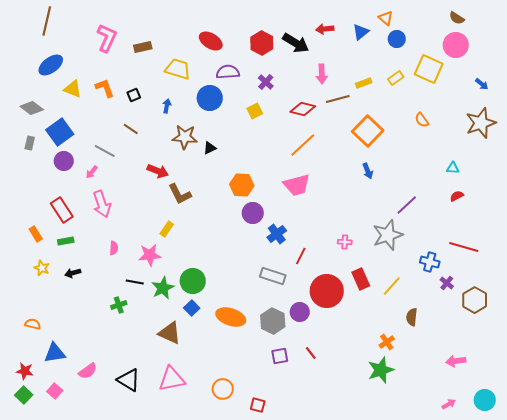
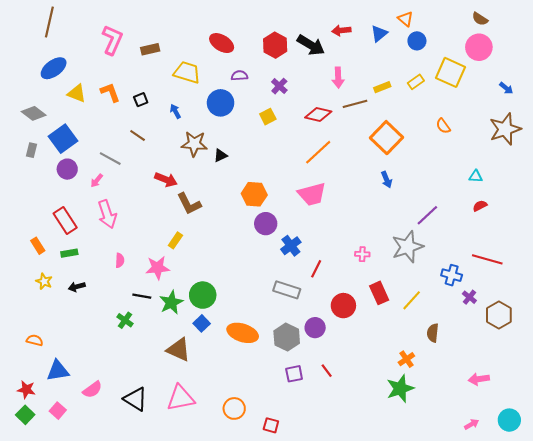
purple semicircle: (228, 72) -> (239, 76), size x0.7
blue arrow: (167, 106) -> (175, 111), turned -40
red circle: (327, 291) -> (343, 306), size x0.7
green cross: (119, 305) -> (125, 320), turned -35

